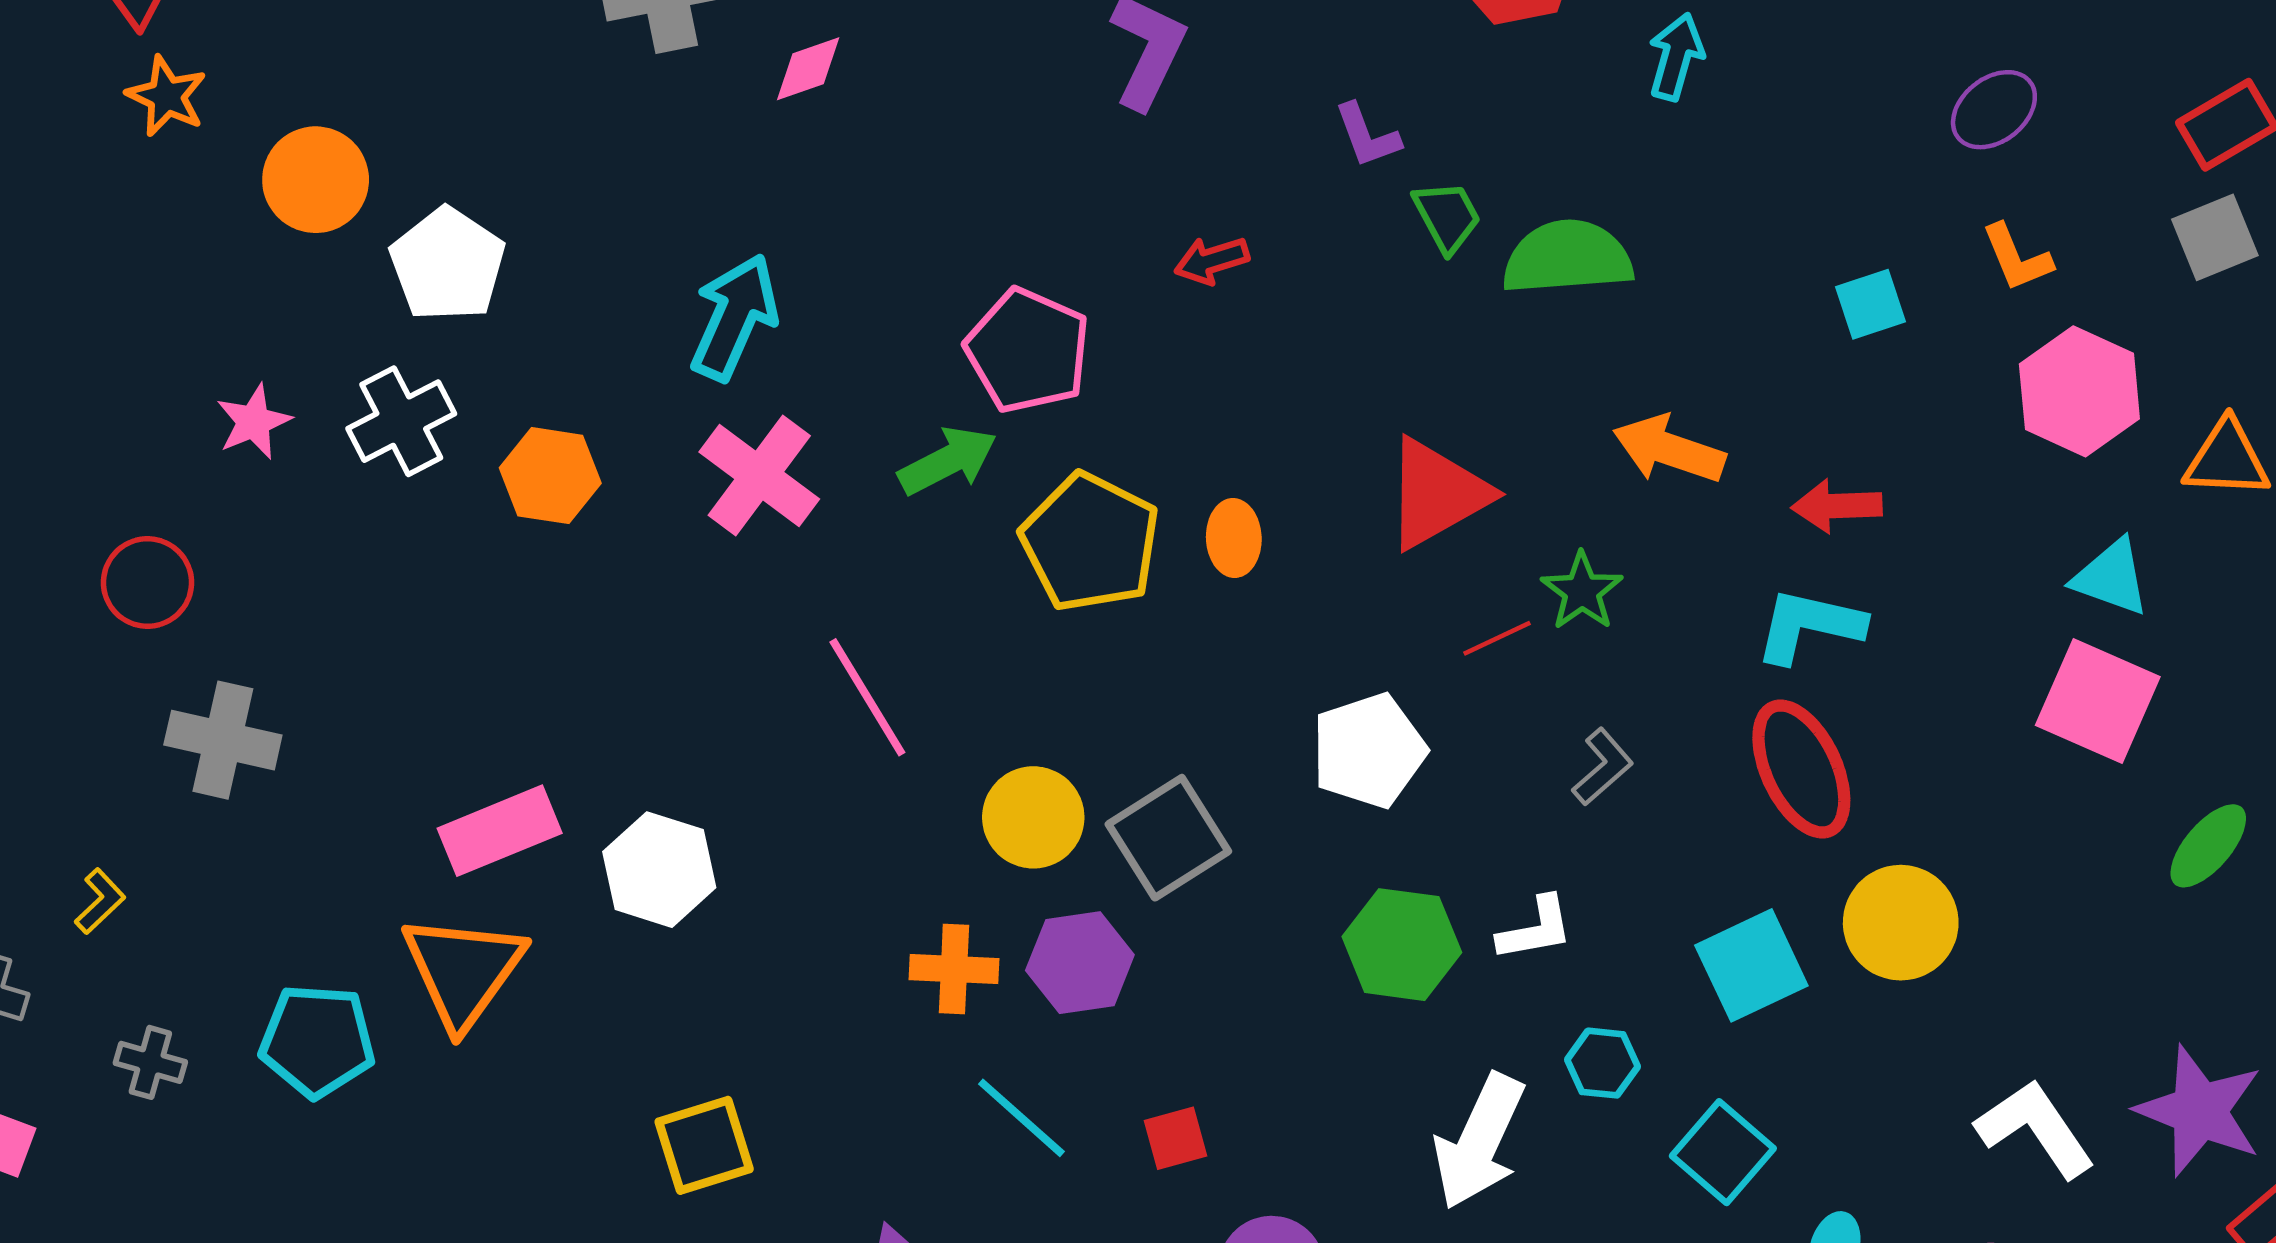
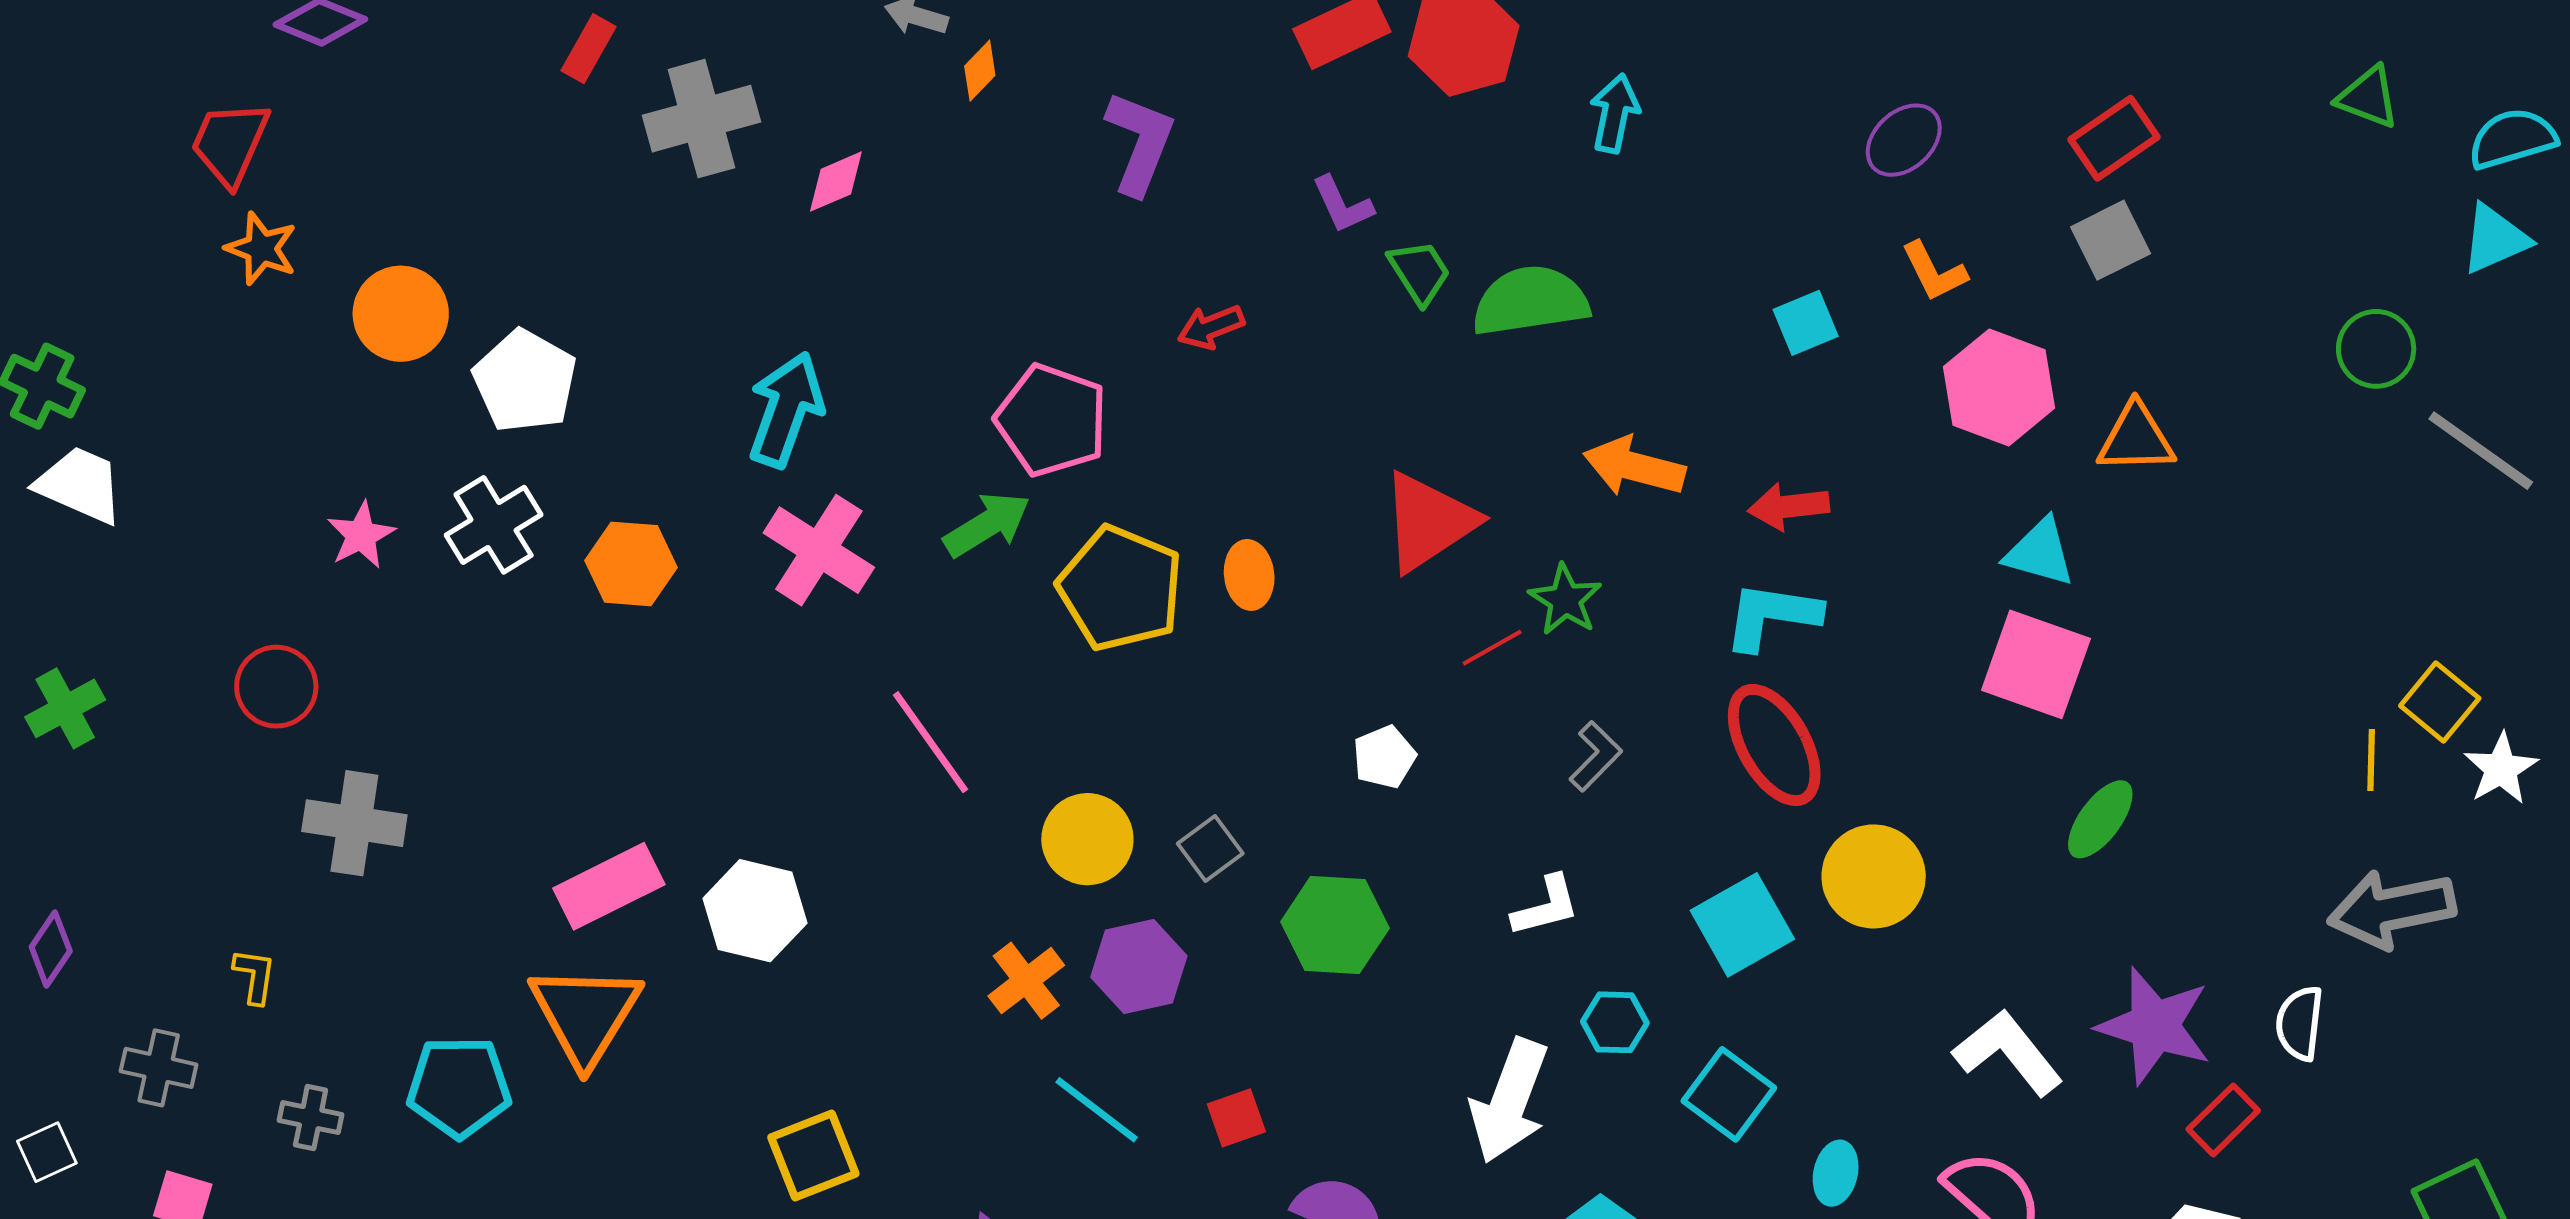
white pentagon: (1369, 751) -> (1384, 757), size x0.6
gray square: (1168, 838) -> (1210, 848), size x0.6
green ellipse: (2208, 846) -> (2100, 819), moved
yellow L-shape: (100, 901) -> (255, 976), turned -34
green hexagon: (1402, 945) -> (1335, 925), moved
orange cross: (954, 969) -> (1026, 981), turned -36

